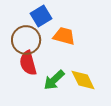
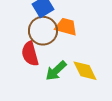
brown circle: (26, 40) -> (43, 31), moved

